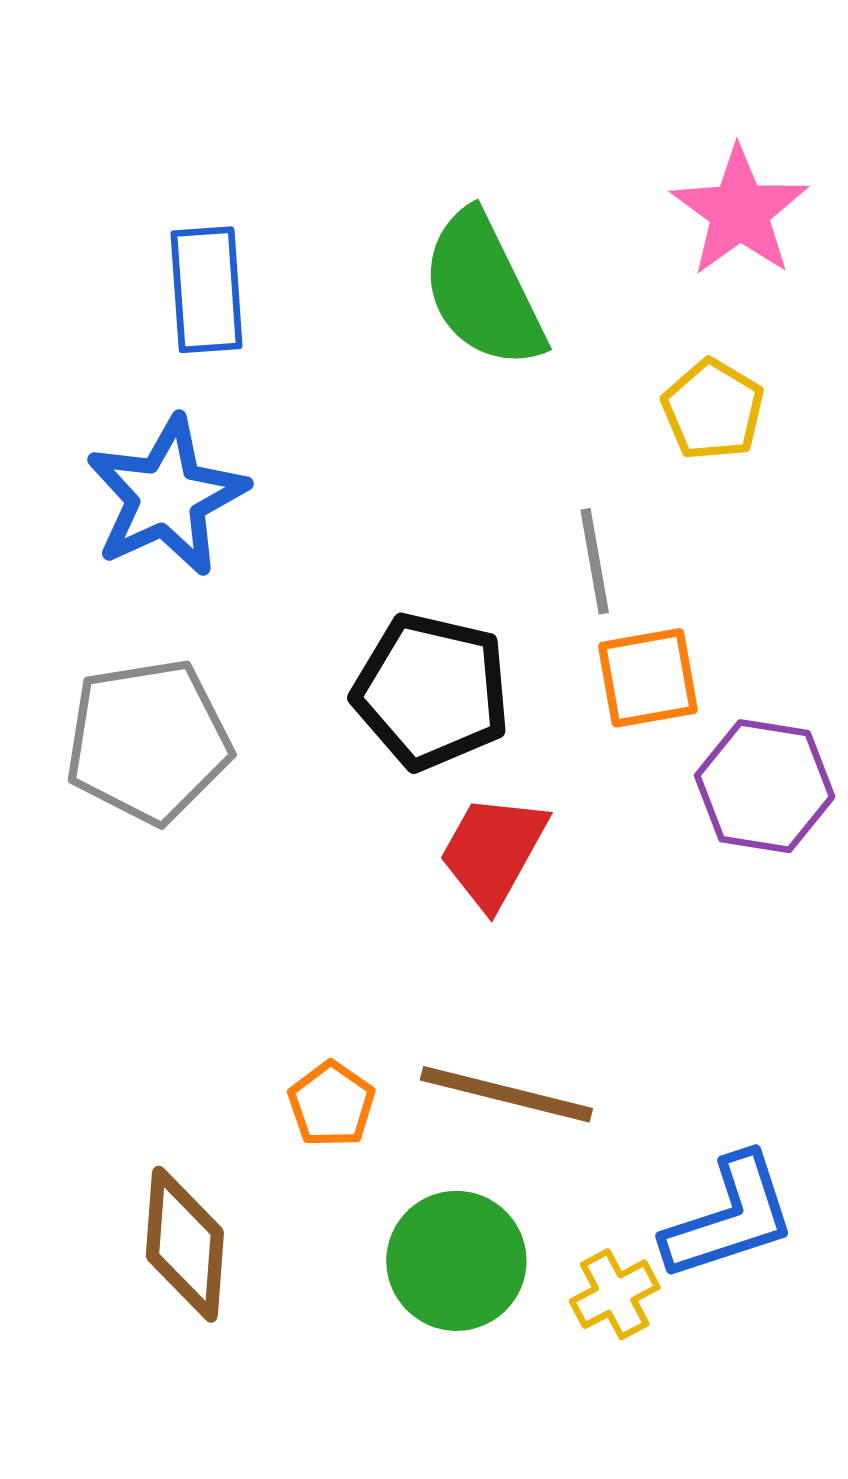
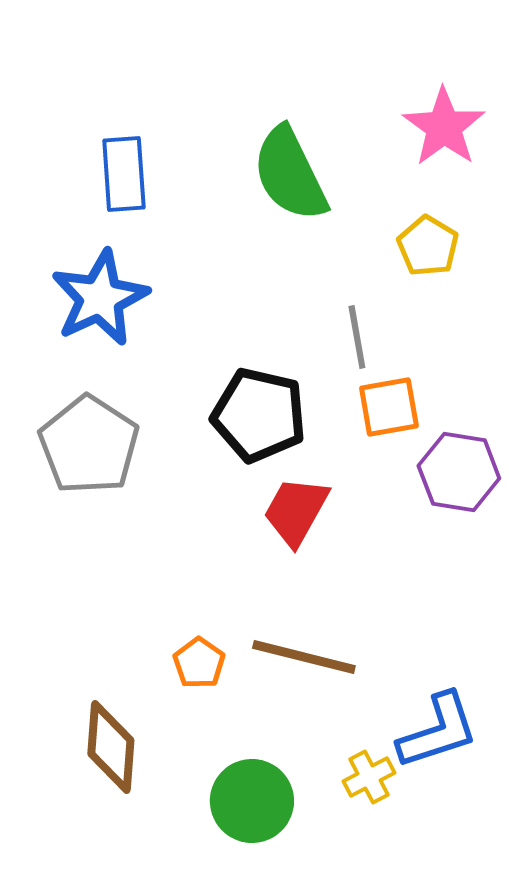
gray pentagon: (148, 741) -> (89, 445), turned -30
green circle: (456, 1261) -> (252, 801), moved

